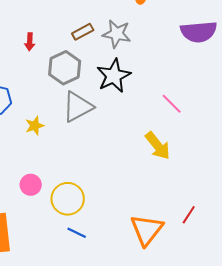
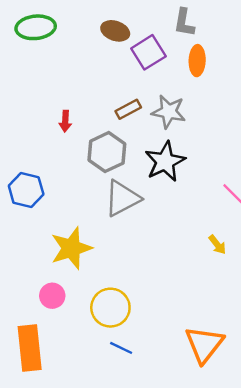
yellow star: (35, 126) -> (71, 248), moved, size x1.8
yellow arrow: (158, 146) -> (217, 245), size x0.6
pink circle: (31, 185) -> (52, 296), moved

